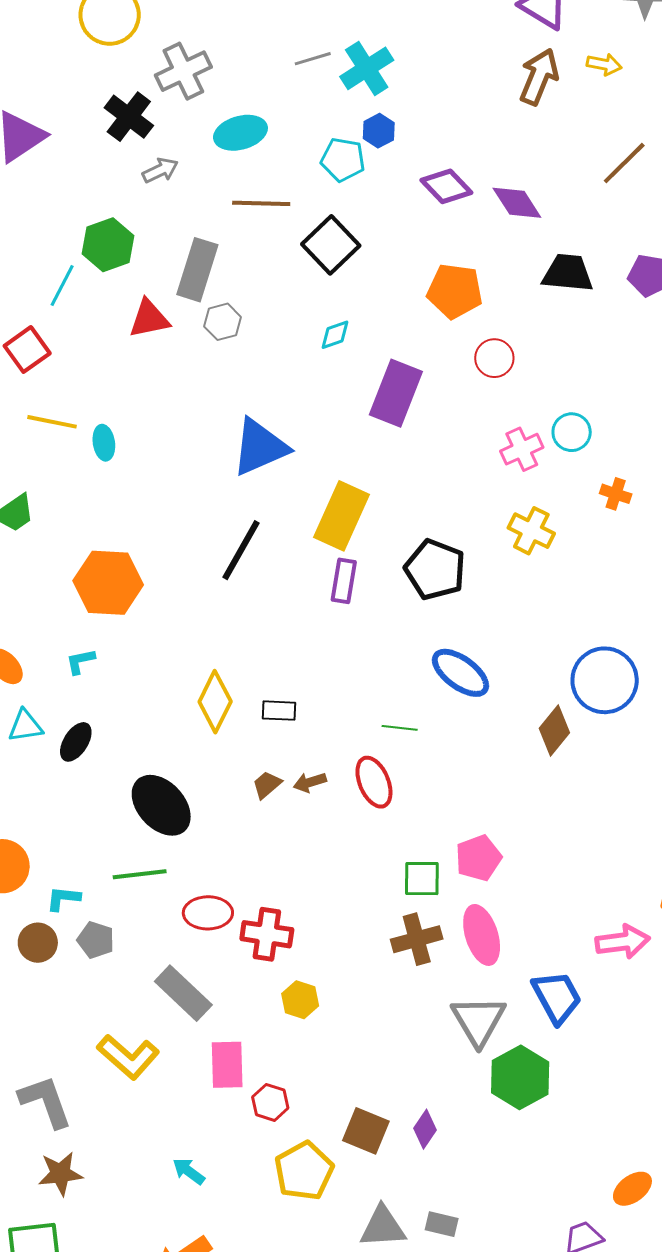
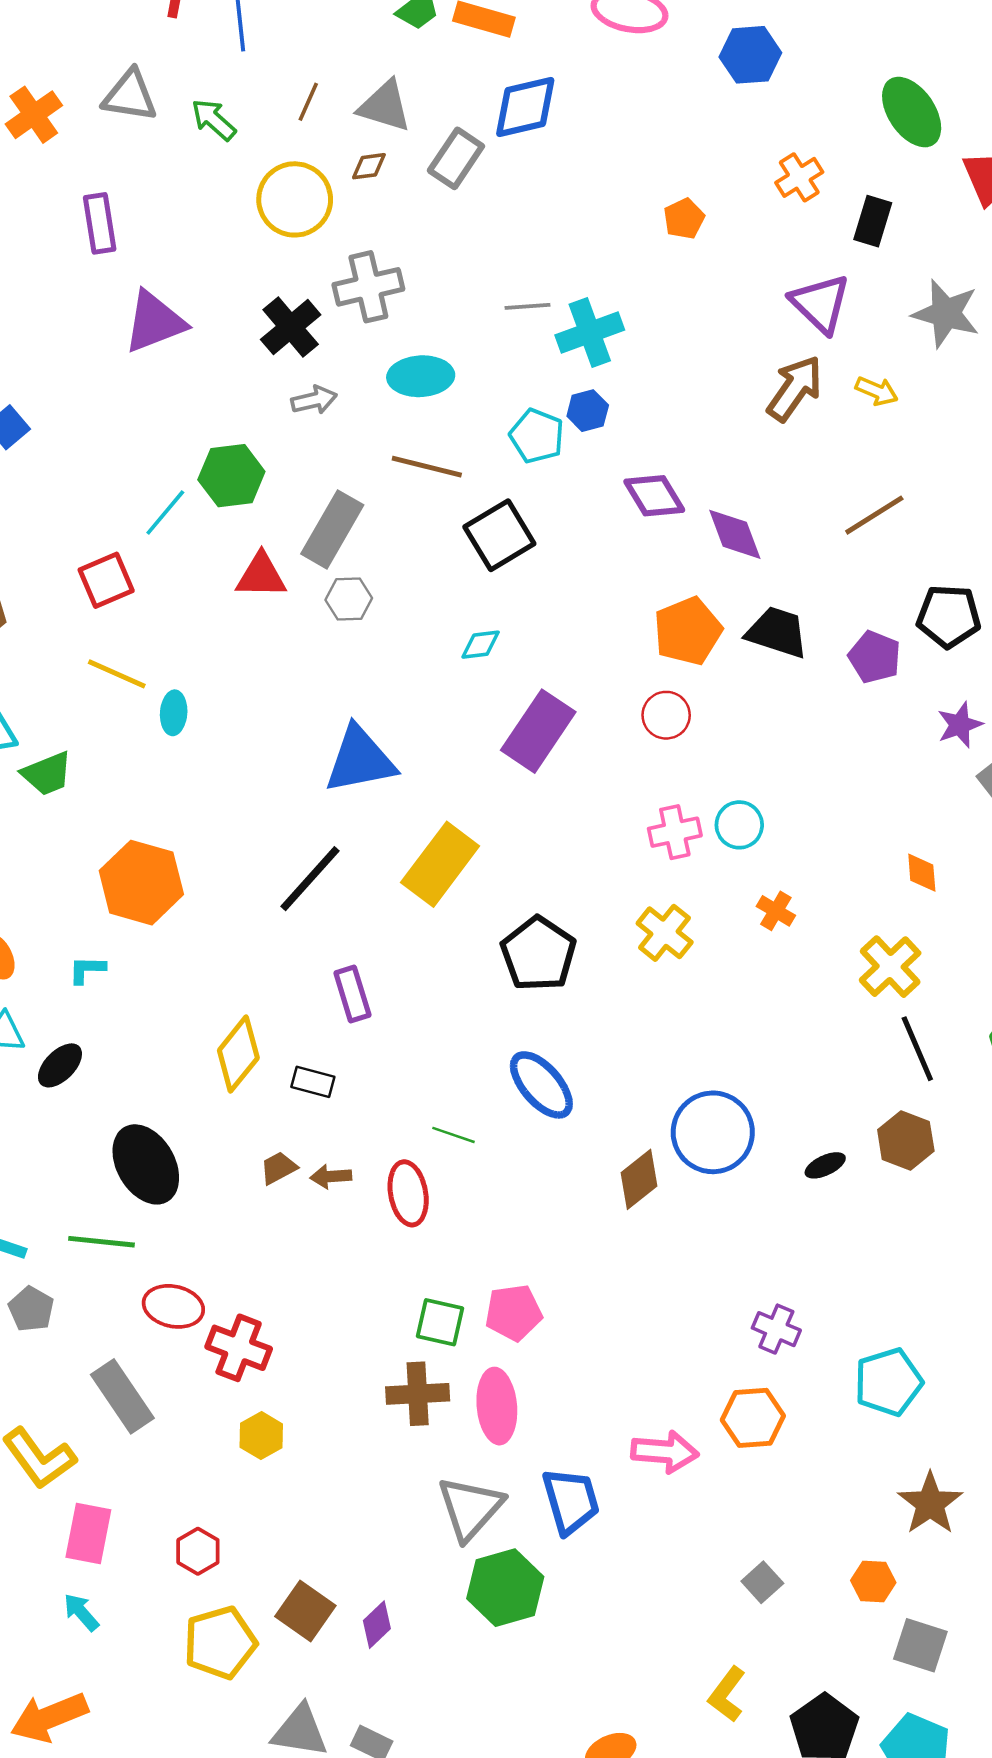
orange pentagon: (455, 291) -> (688, 631), moved, turned 30
purple rectangle: (344, 581) -> (352, 994), moved, turned -39
pink rectangle: (227, 1065) -> (88, 1534), moved

